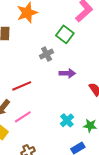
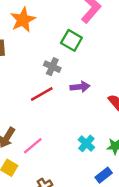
gray cross: (47, 54) -> (52, 67), turned -32
red line: (22, 86) -> (42, 94), moved

